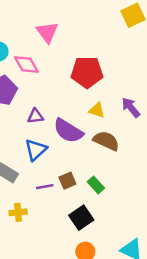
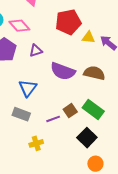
yellow triangle: (97, 110) -> (89, 37), moved
purple triangle: (35, 116) -> (36, 51), moved
blue triangle: (36, 150) -> (28, 88), moved
green rectangle: (96, 185) -> (93, 109), size x1.5

